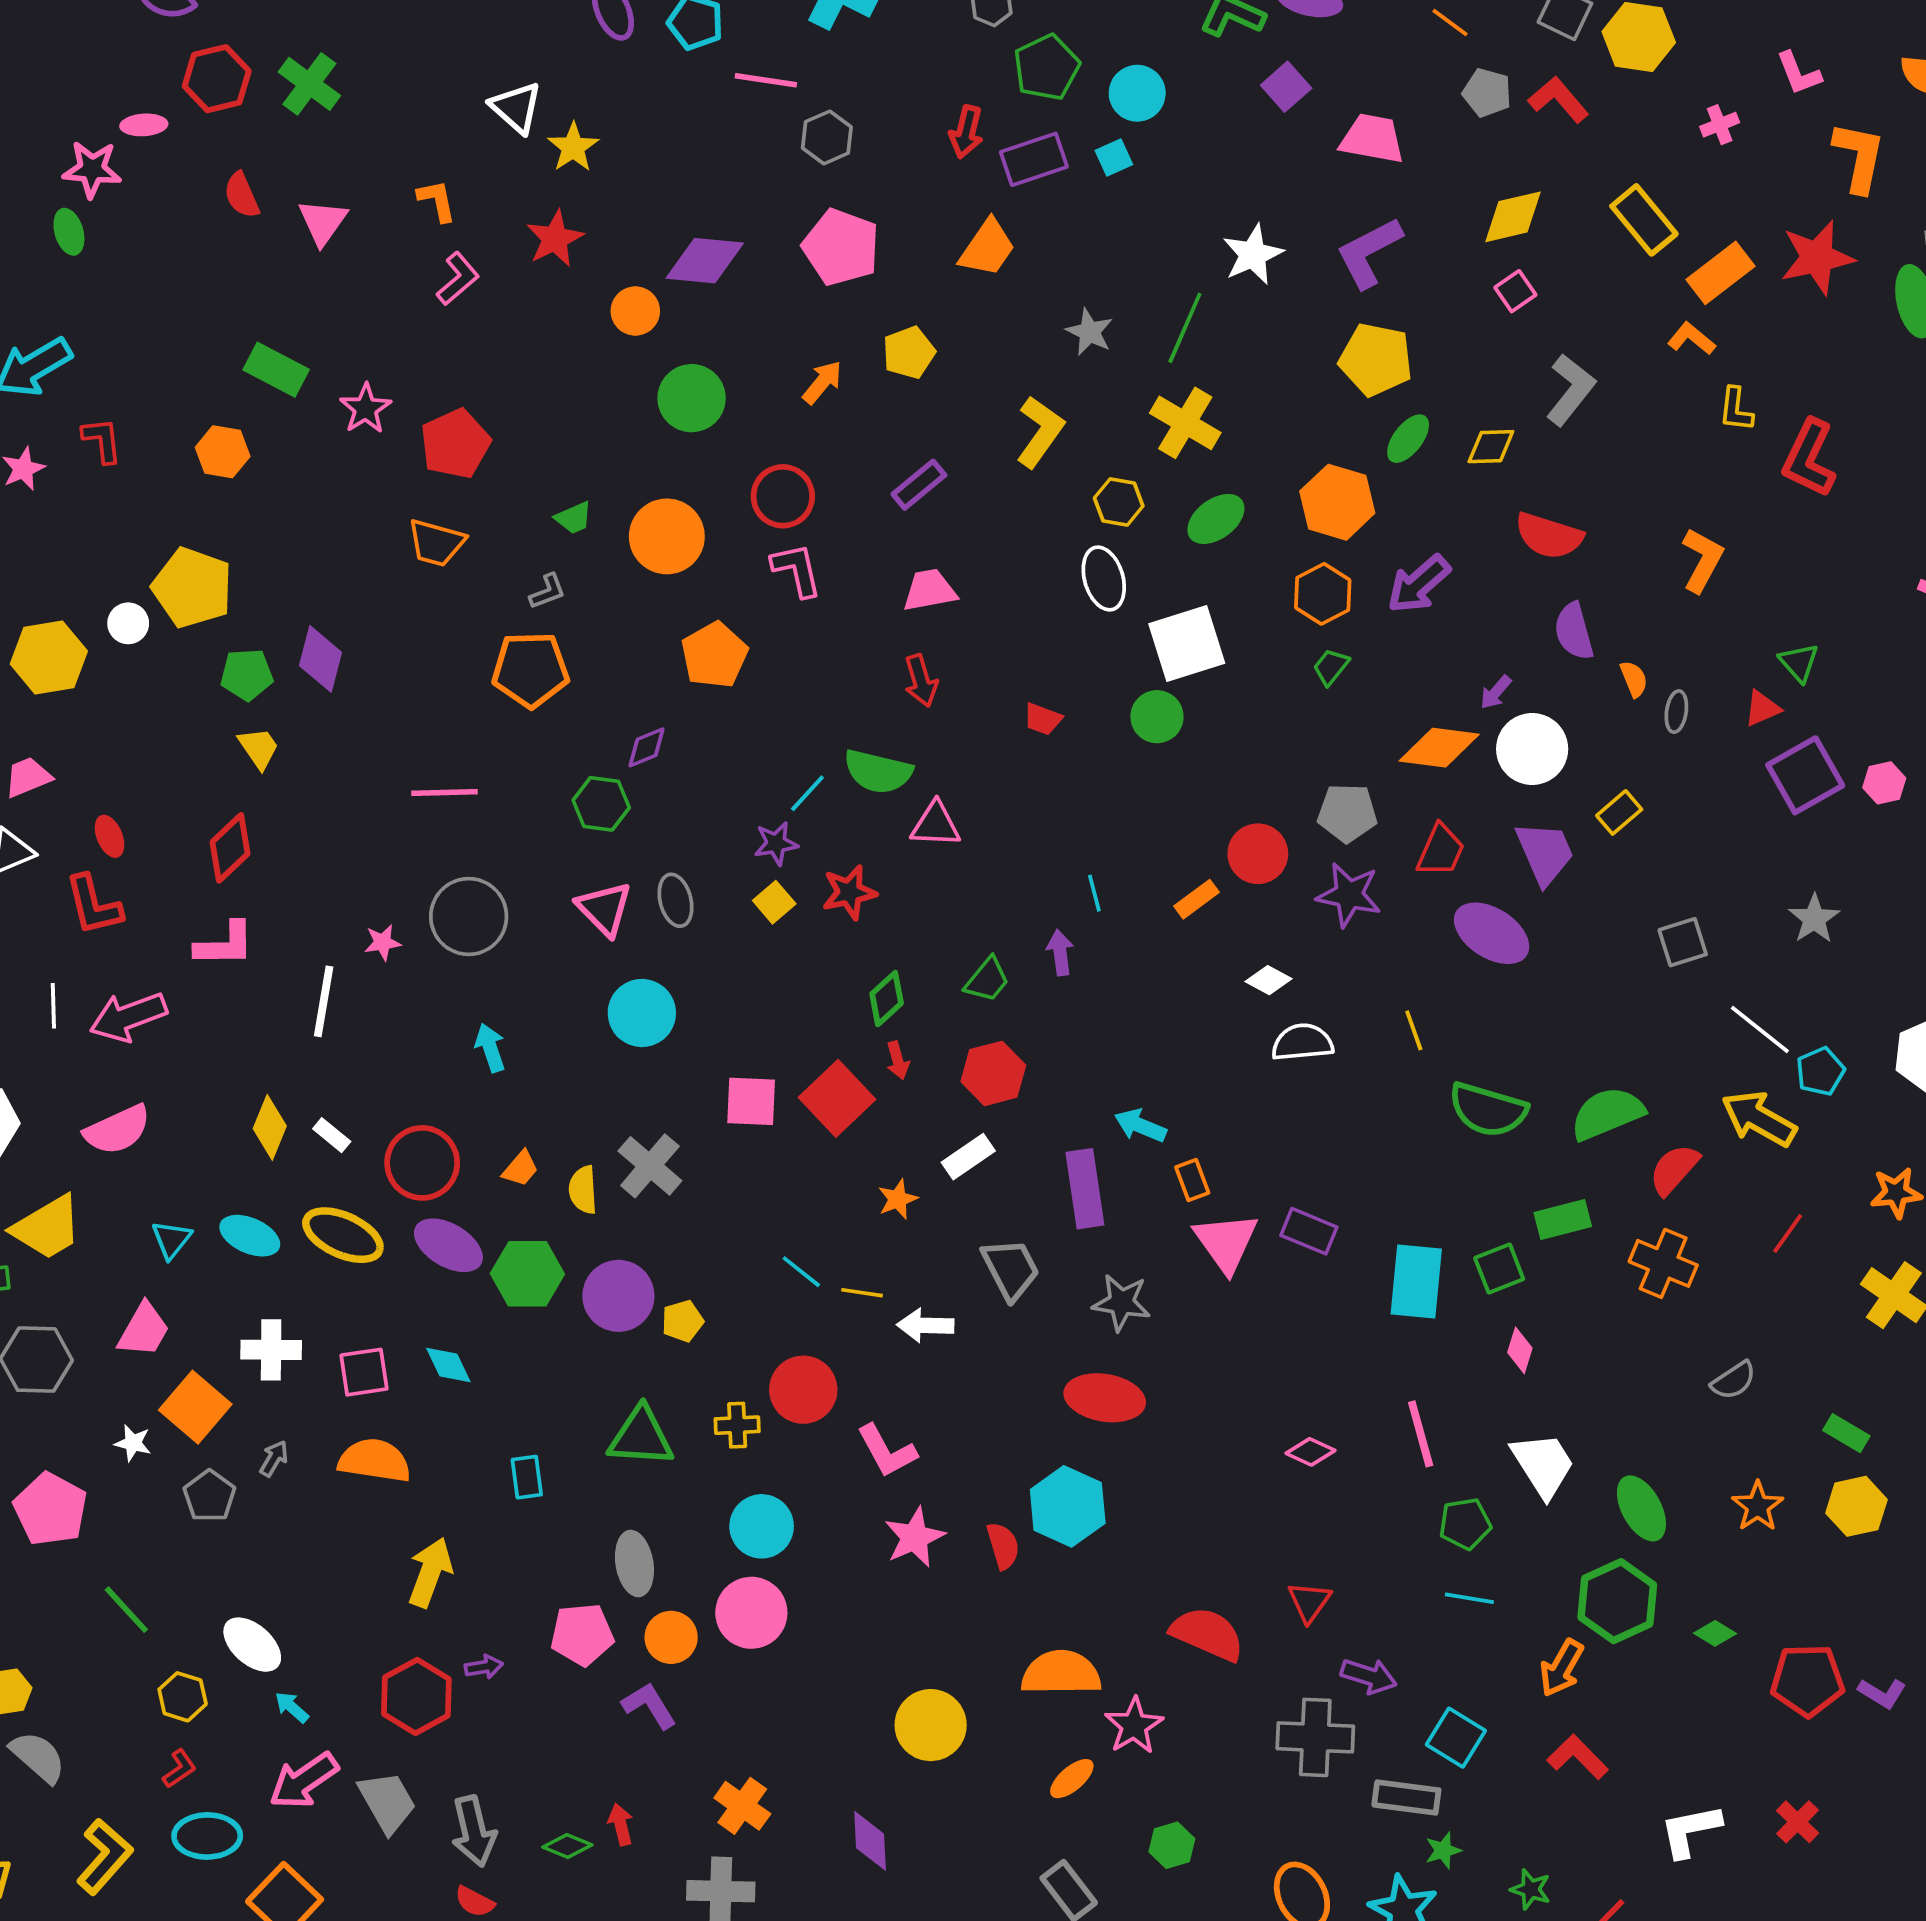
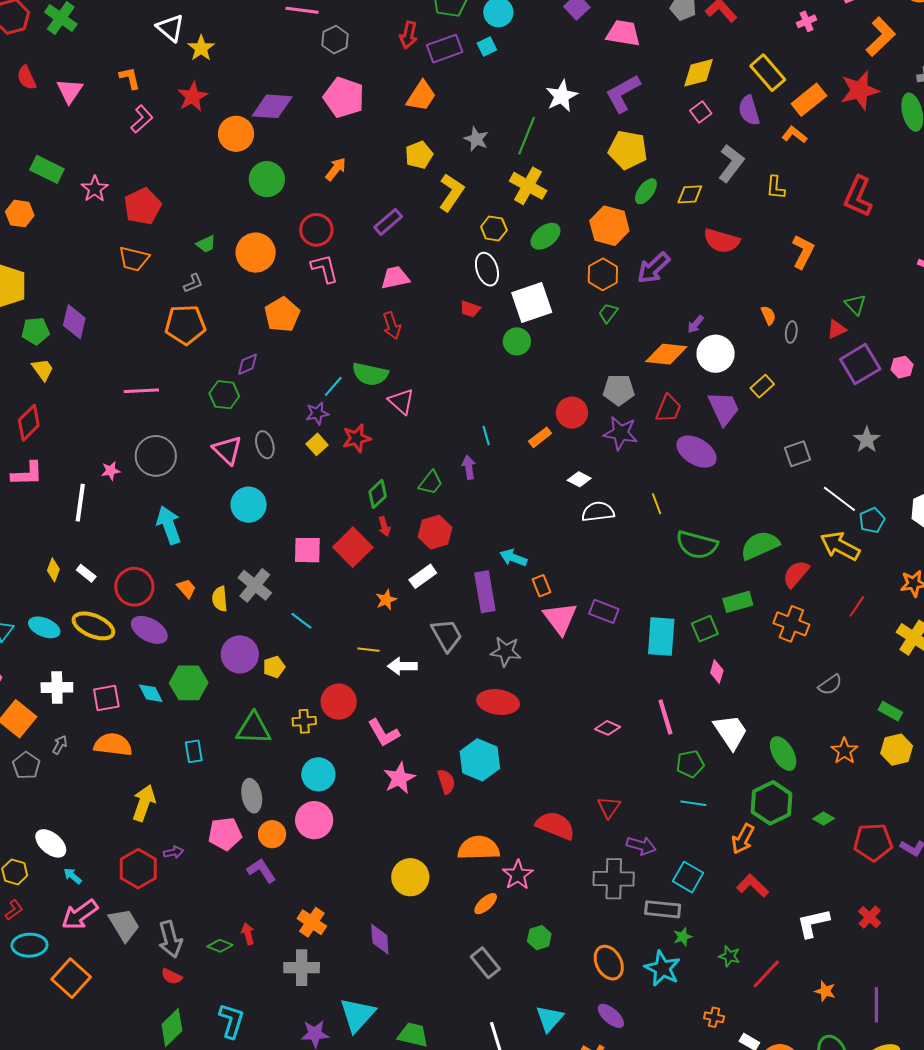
orange L-shape: (1859, 157) -> (881, 37), turned 36
orange circle: (635, 311) -> (236, 134), size x1.4
yellow pentagon: (909, 353) -> (419, 155), moved
yellow L-shape: (1736, 409) -> (776, 188), moved
purple semicircle: (1574, 631) -> (749, 110), moved
red trapezoid: (1043, 719) -> (470, 309), moved
pink triangle: (936, 825) -> (401, 401), turned 40
cyan arrow: (490, 1048) -> (169, 525), size x1.5
yellow diamond: (270, 1127) -> (53, 570), size x0.7
orange trapezoid: (520, 1169) -> (186, 588), turned -80
cyan line: (801, 1272) -> (301, 621), moved
green hexagon: (527, 1274) -> (189, 683), moved

